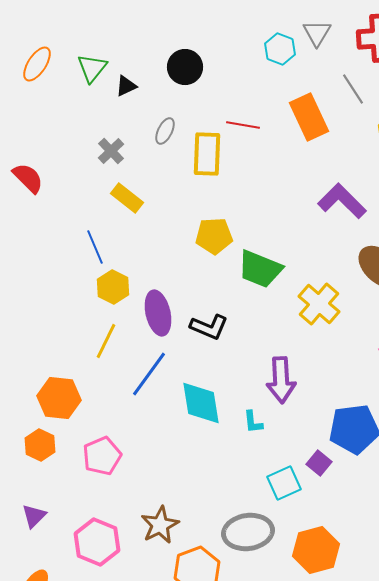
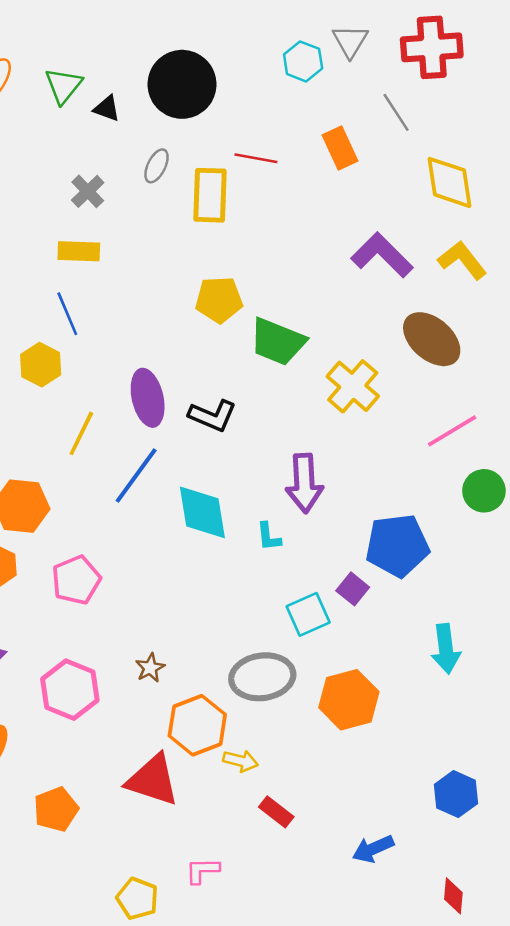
black circle: (185, 67) -> (182, 84), size x1.5
black triangle: (126, 86) -> (107, 109), turned 45
orange rectangle: (309, 117) -> (340, 148), size x0.7
yellow rectangle: (127, 198) -> (79, 251), moved, turned -36
yellow hexagon: (113, 287) -> (41, 365), moved
brown star: (160, 525) -> (150, 668), size x0.6

